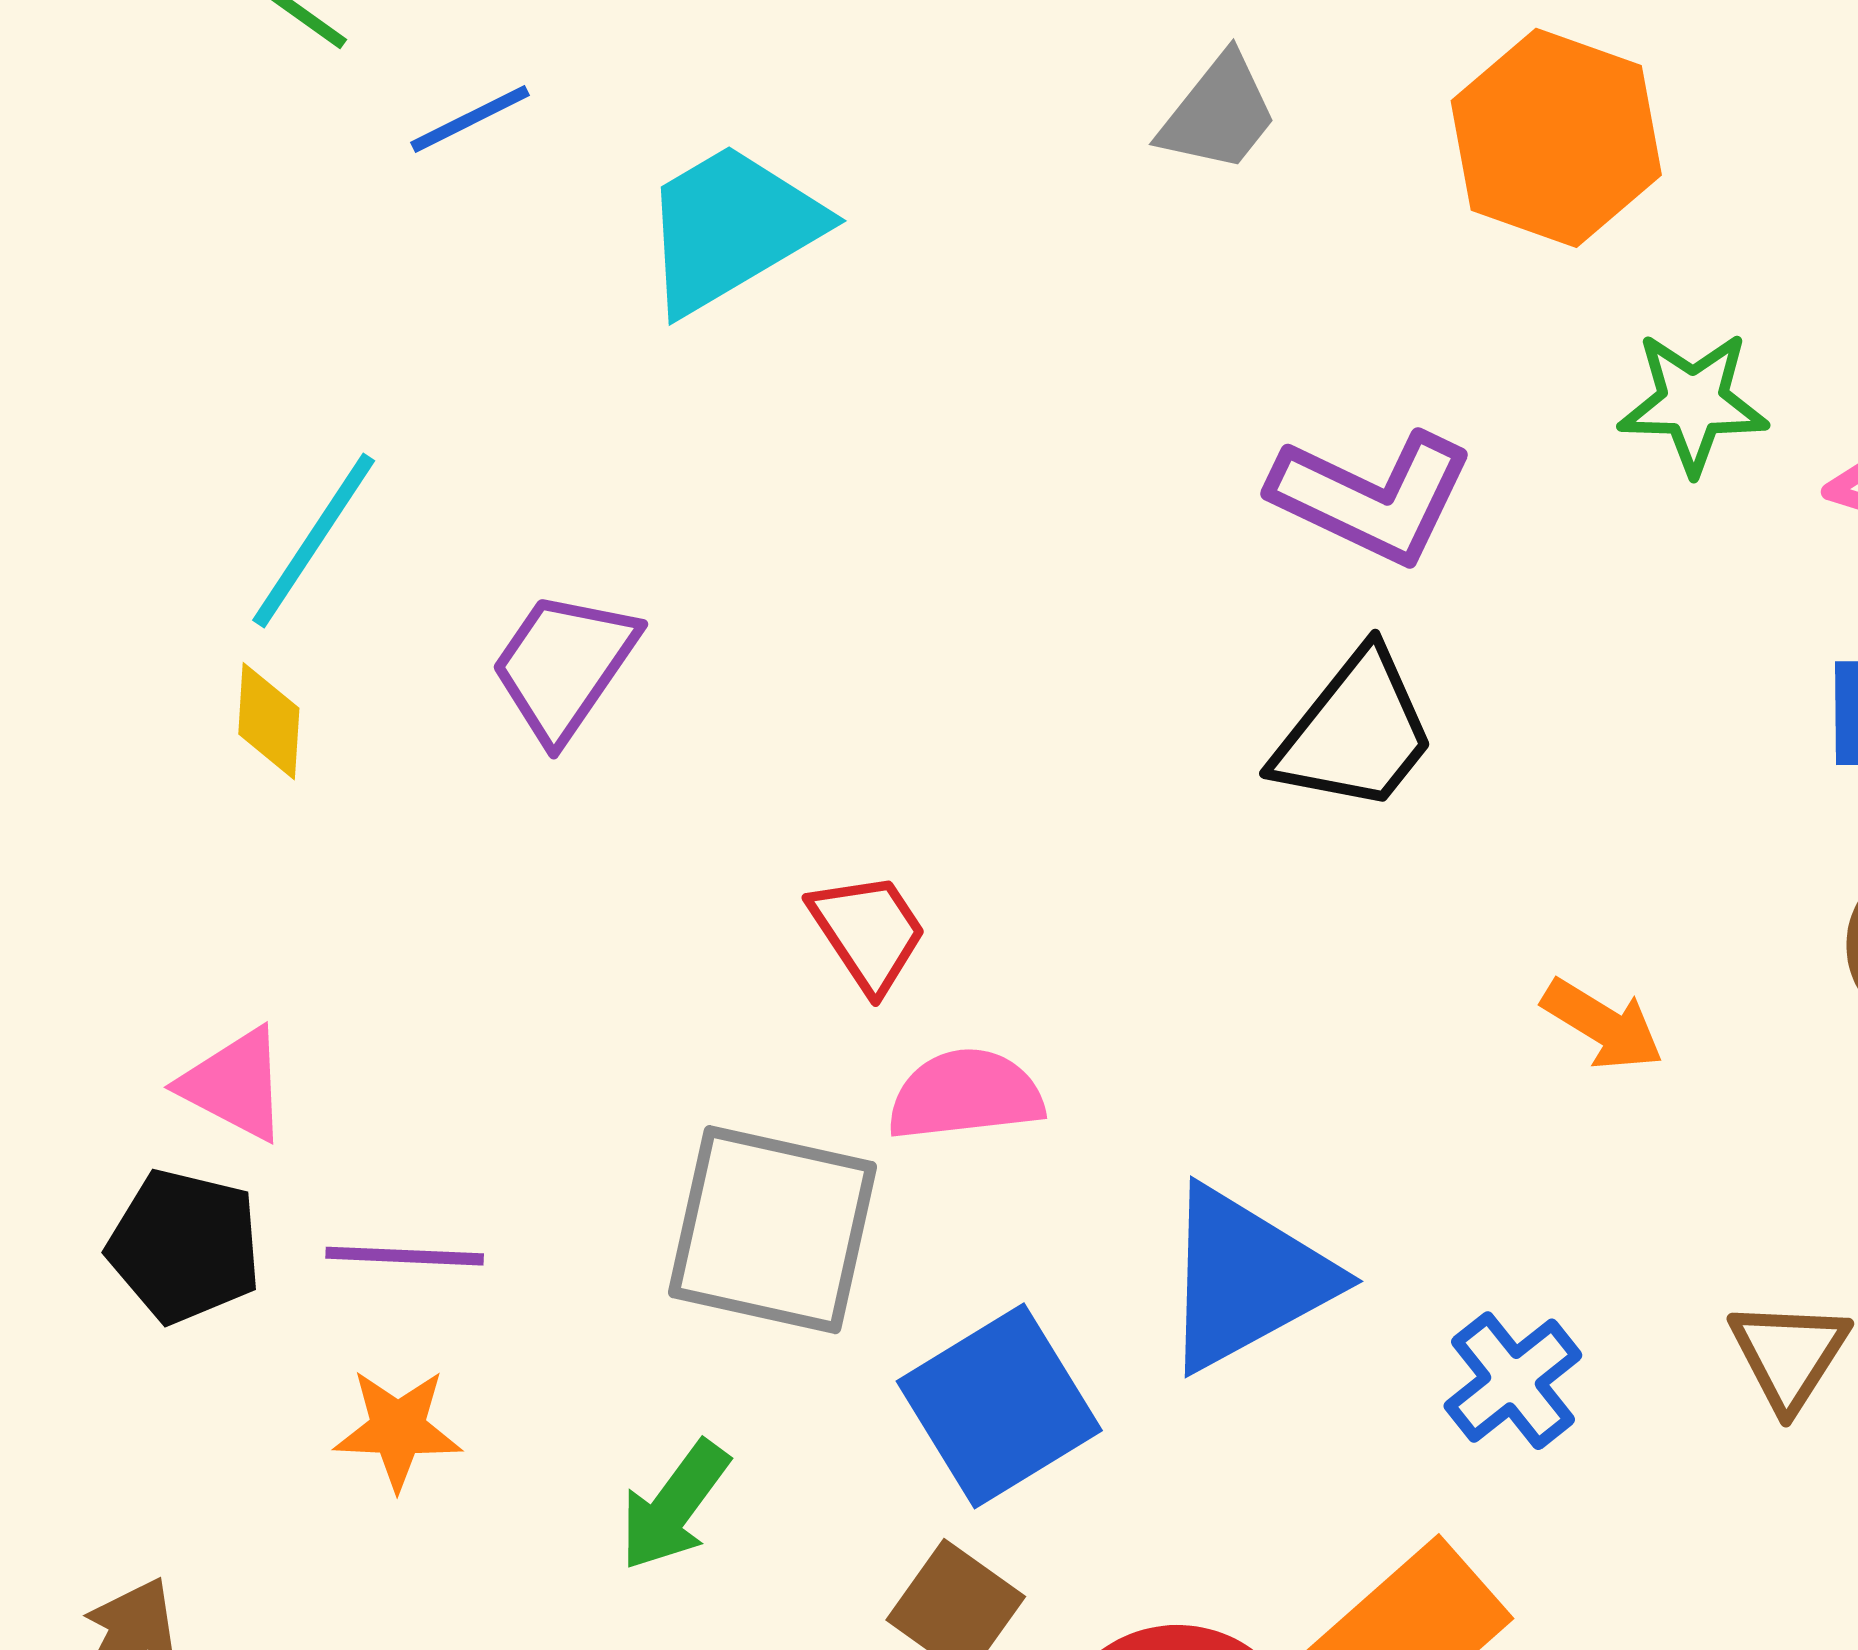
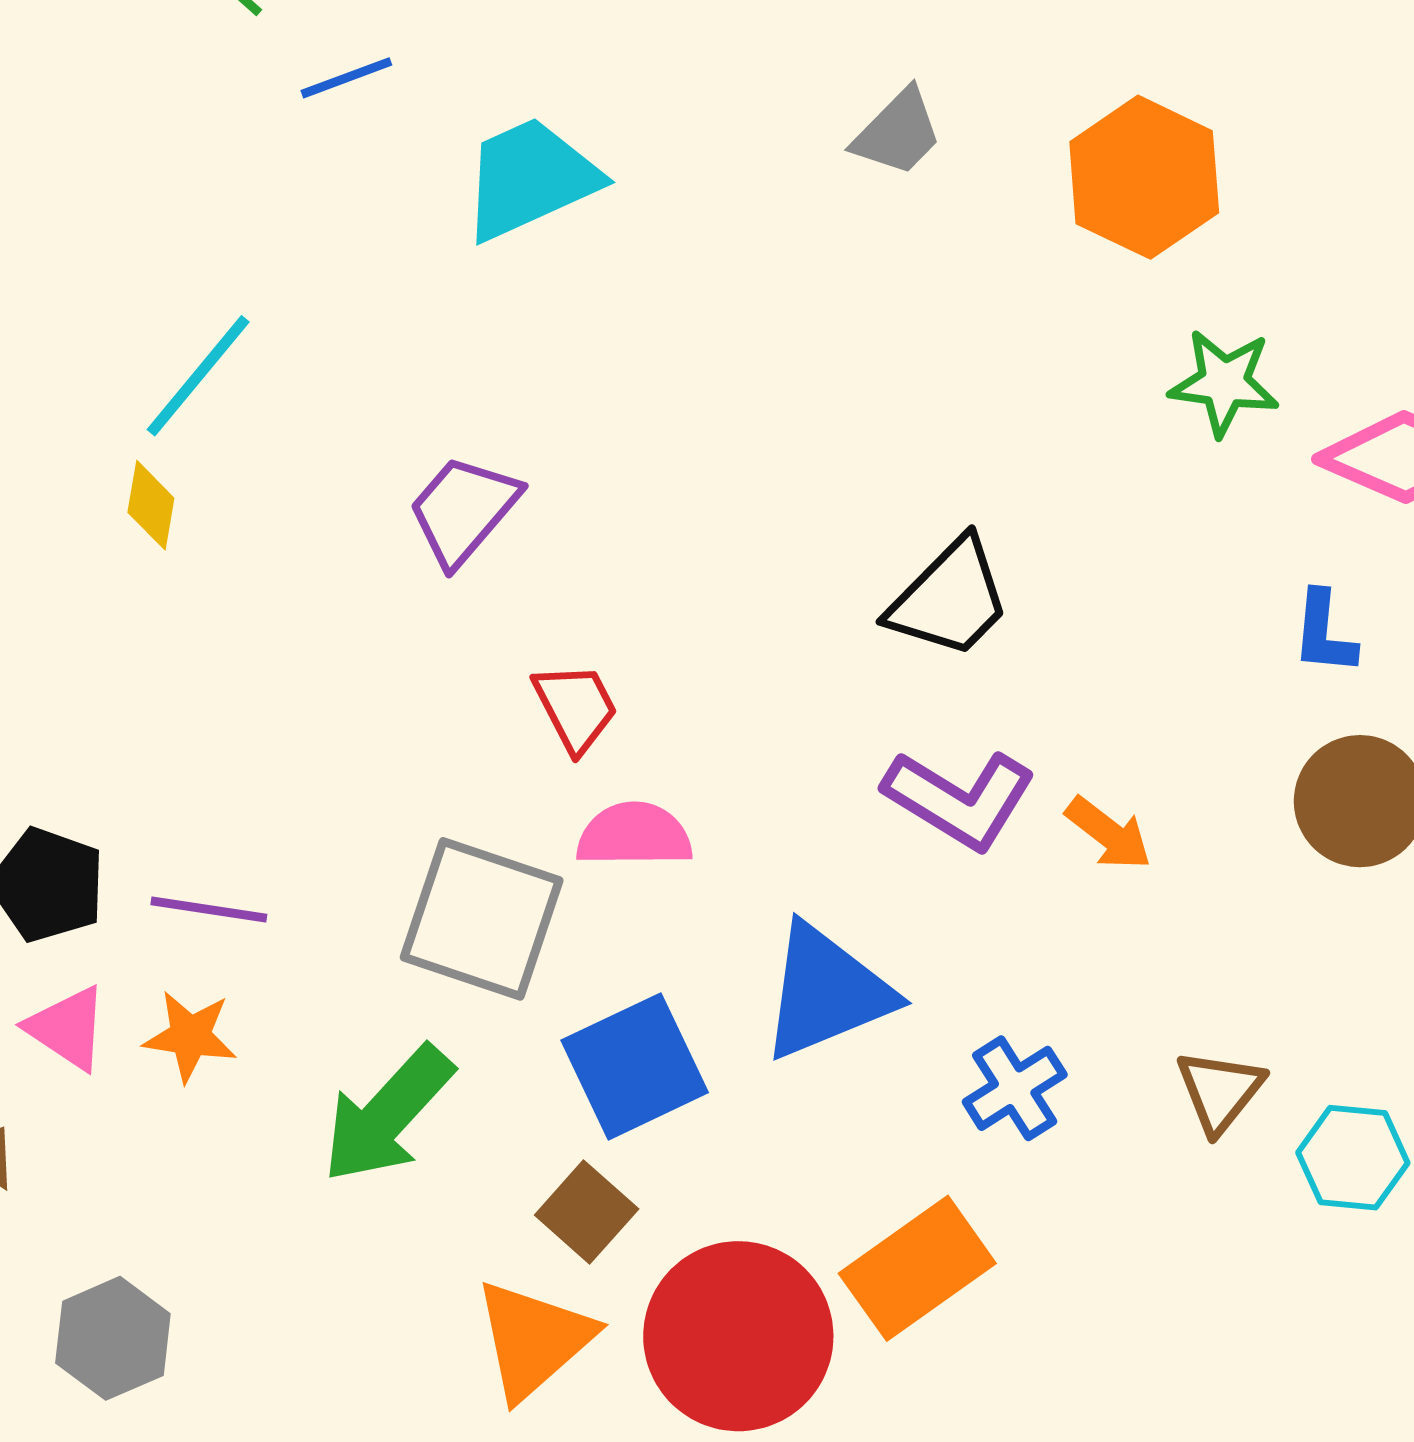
purple L-shape: (1372, 497) -> (960, 799), moved
purple trapezoid: (564, 666) -> (463, 510), moved
pink triangle: (235, 1084) -> (67, 1028), moved
green arrow: (674, 1506) -> (387, 1114), size x1.5

